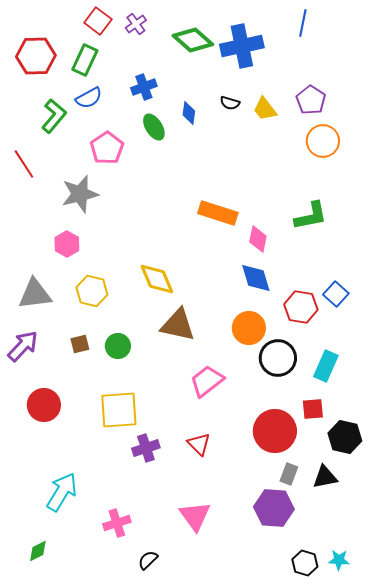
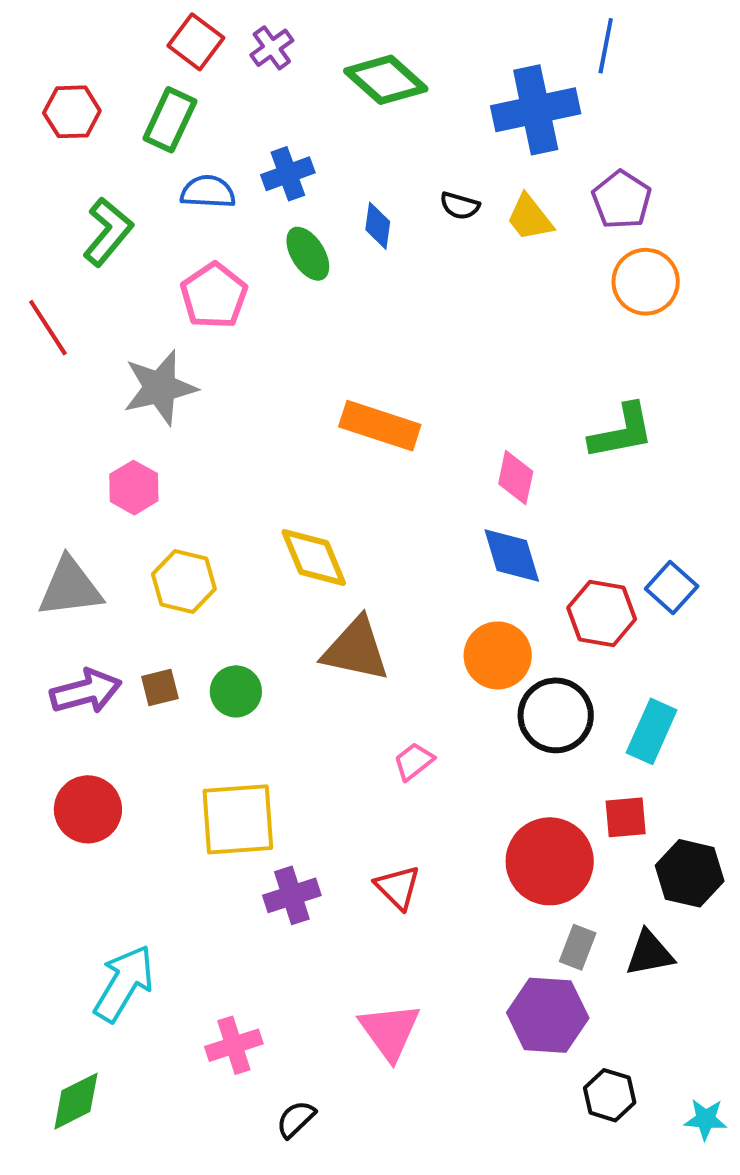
blue cross: (242, 46) -> (536, 110), moved
red hexagon: (36, 56) -> (72, 112), size x0.7
blue semicircle: (89, 98) -> (208, 192), moved, turned -148
orange rectangle: (218, 213) -> (380, 426), moved
purple arrow: (23, 346) -> (86, 691), moved, turned 32
pink trapezoid: (207, 381) -> (414, 761), size x0.6
green diamond: (38, 551) -> (76, 1101), size x1.4
cyan star: (339, 560) -> (706, 1119), moved
black hexagon: (305, 563) -> (610, 1095), moved

